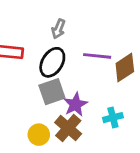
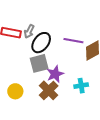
gray arrow: (58, 29) -> (29, 31), moved
yellow circle: (39, 135) -> (15, 91), moved

